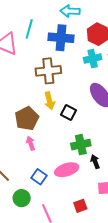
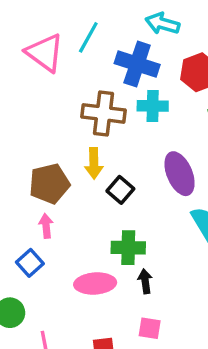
cyan cross: (93, 59) -> (153, 106), moved
blue square: (39, 177) -> (30, 263), moved

